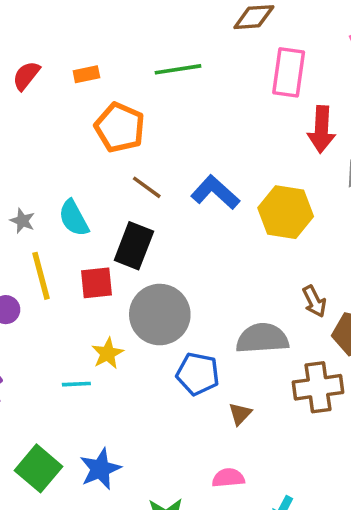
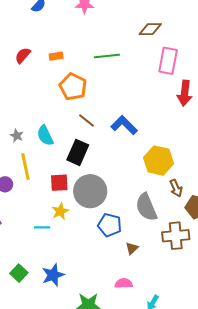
yellow hexagon: (286, 212) -> (159, 161), moved
red square: (96, 283) -> (59, 183), moved
gray semicircle: (262, 338) -> (146, 207), turned -112
green square: (38, 468) -> (19, 273), size x0.7

